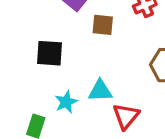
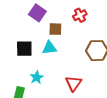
cyan triangle: (100, 91) -> (49, 48), moved

